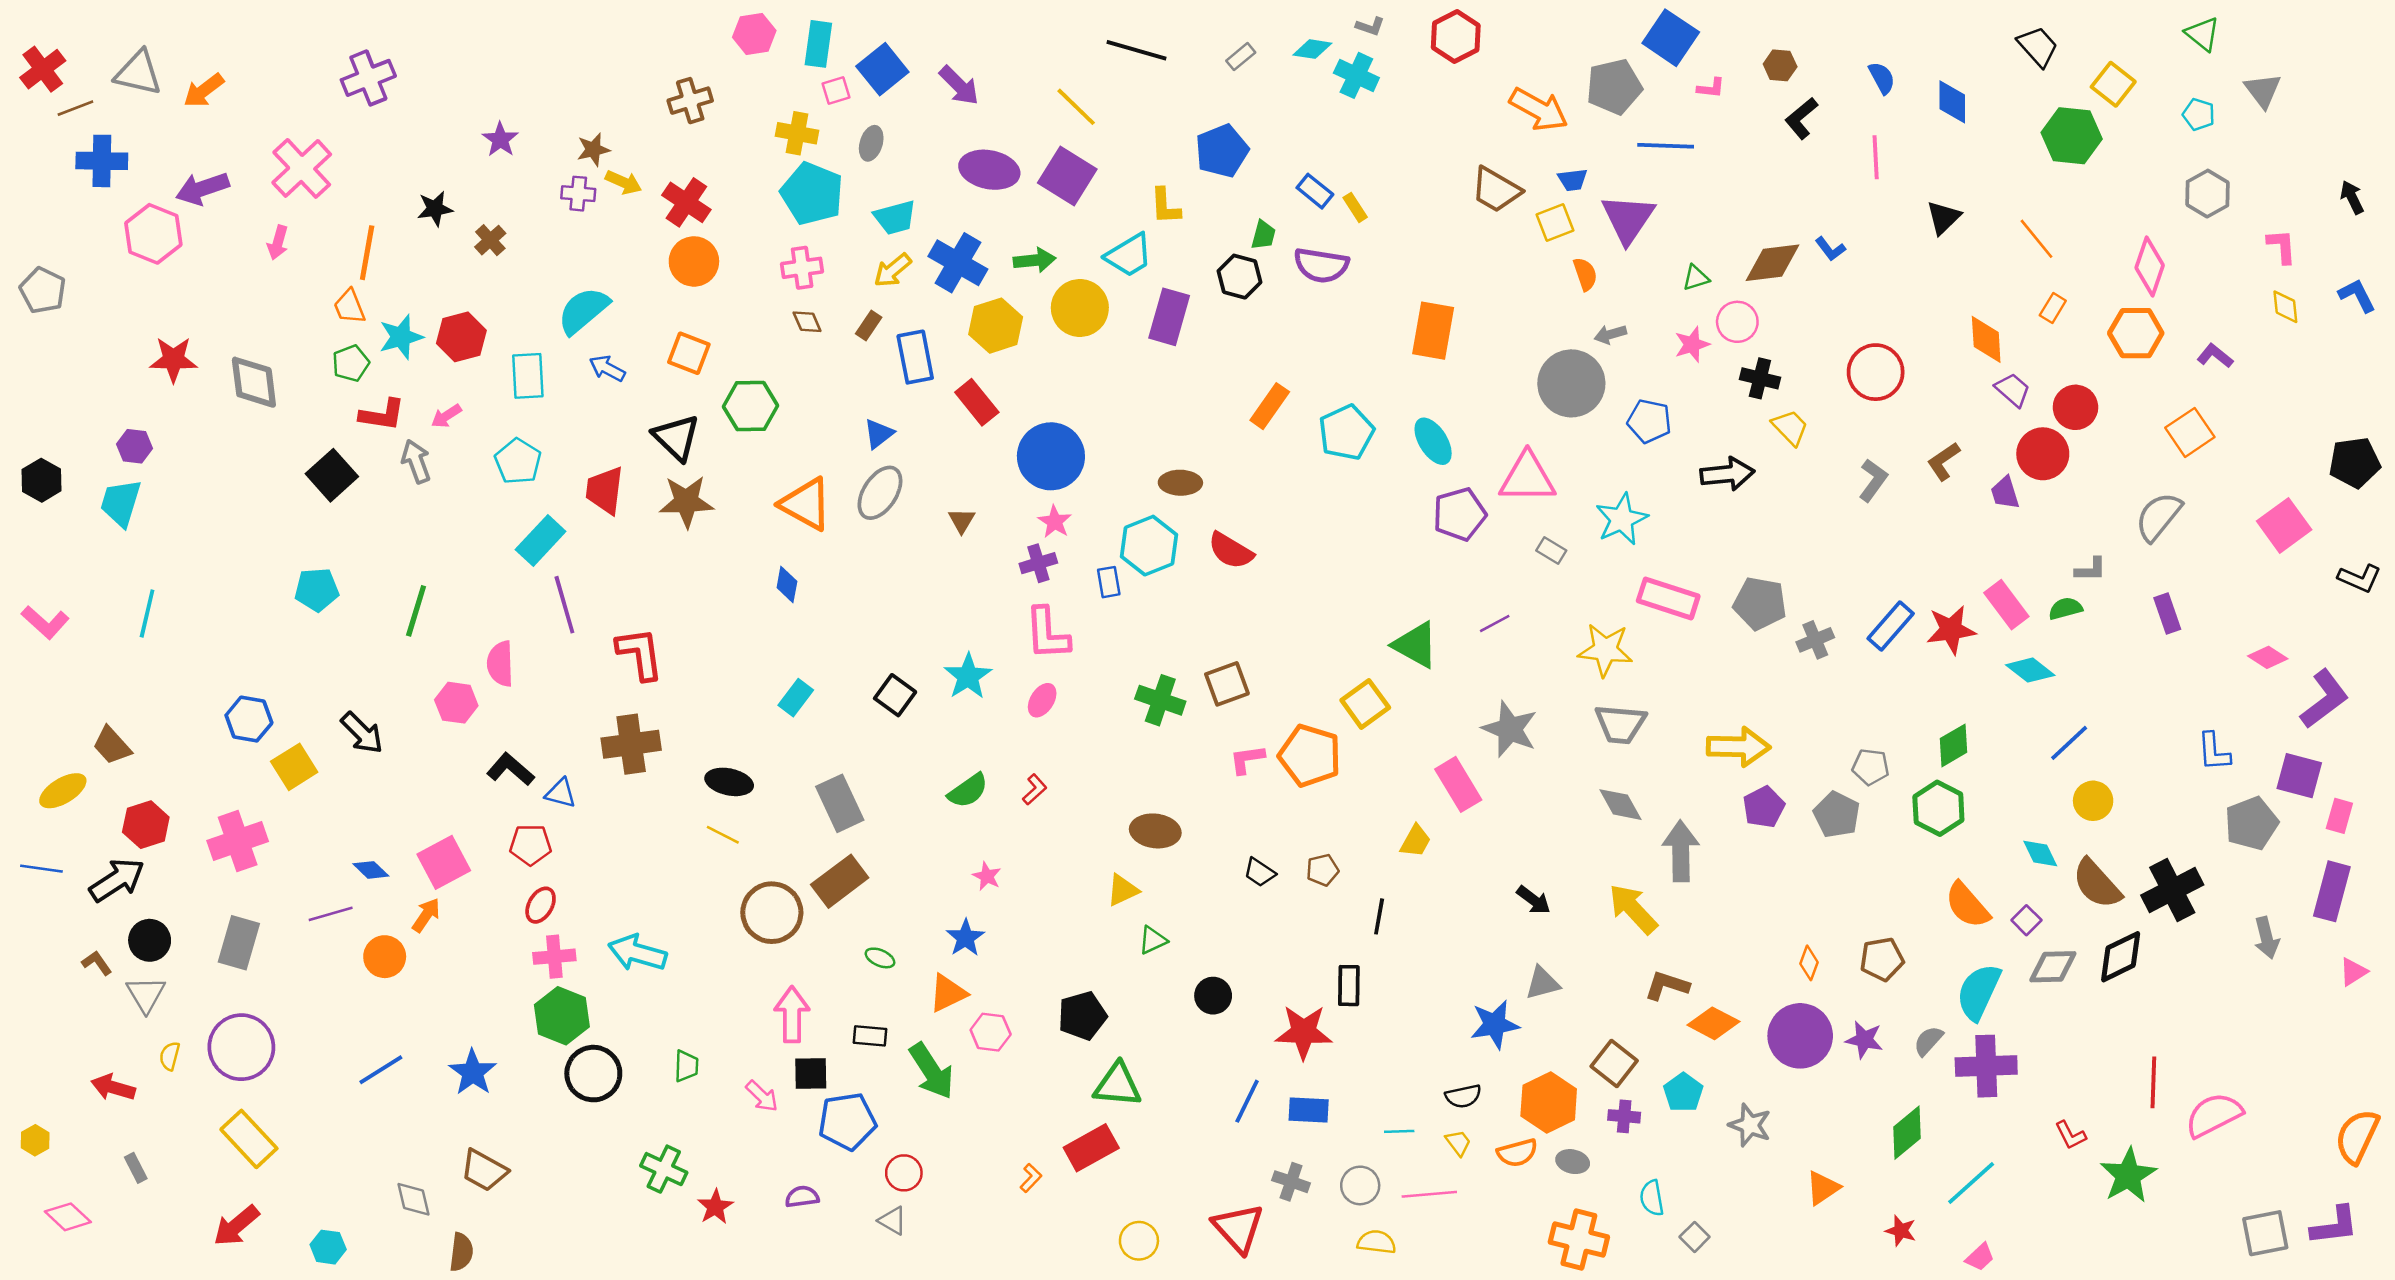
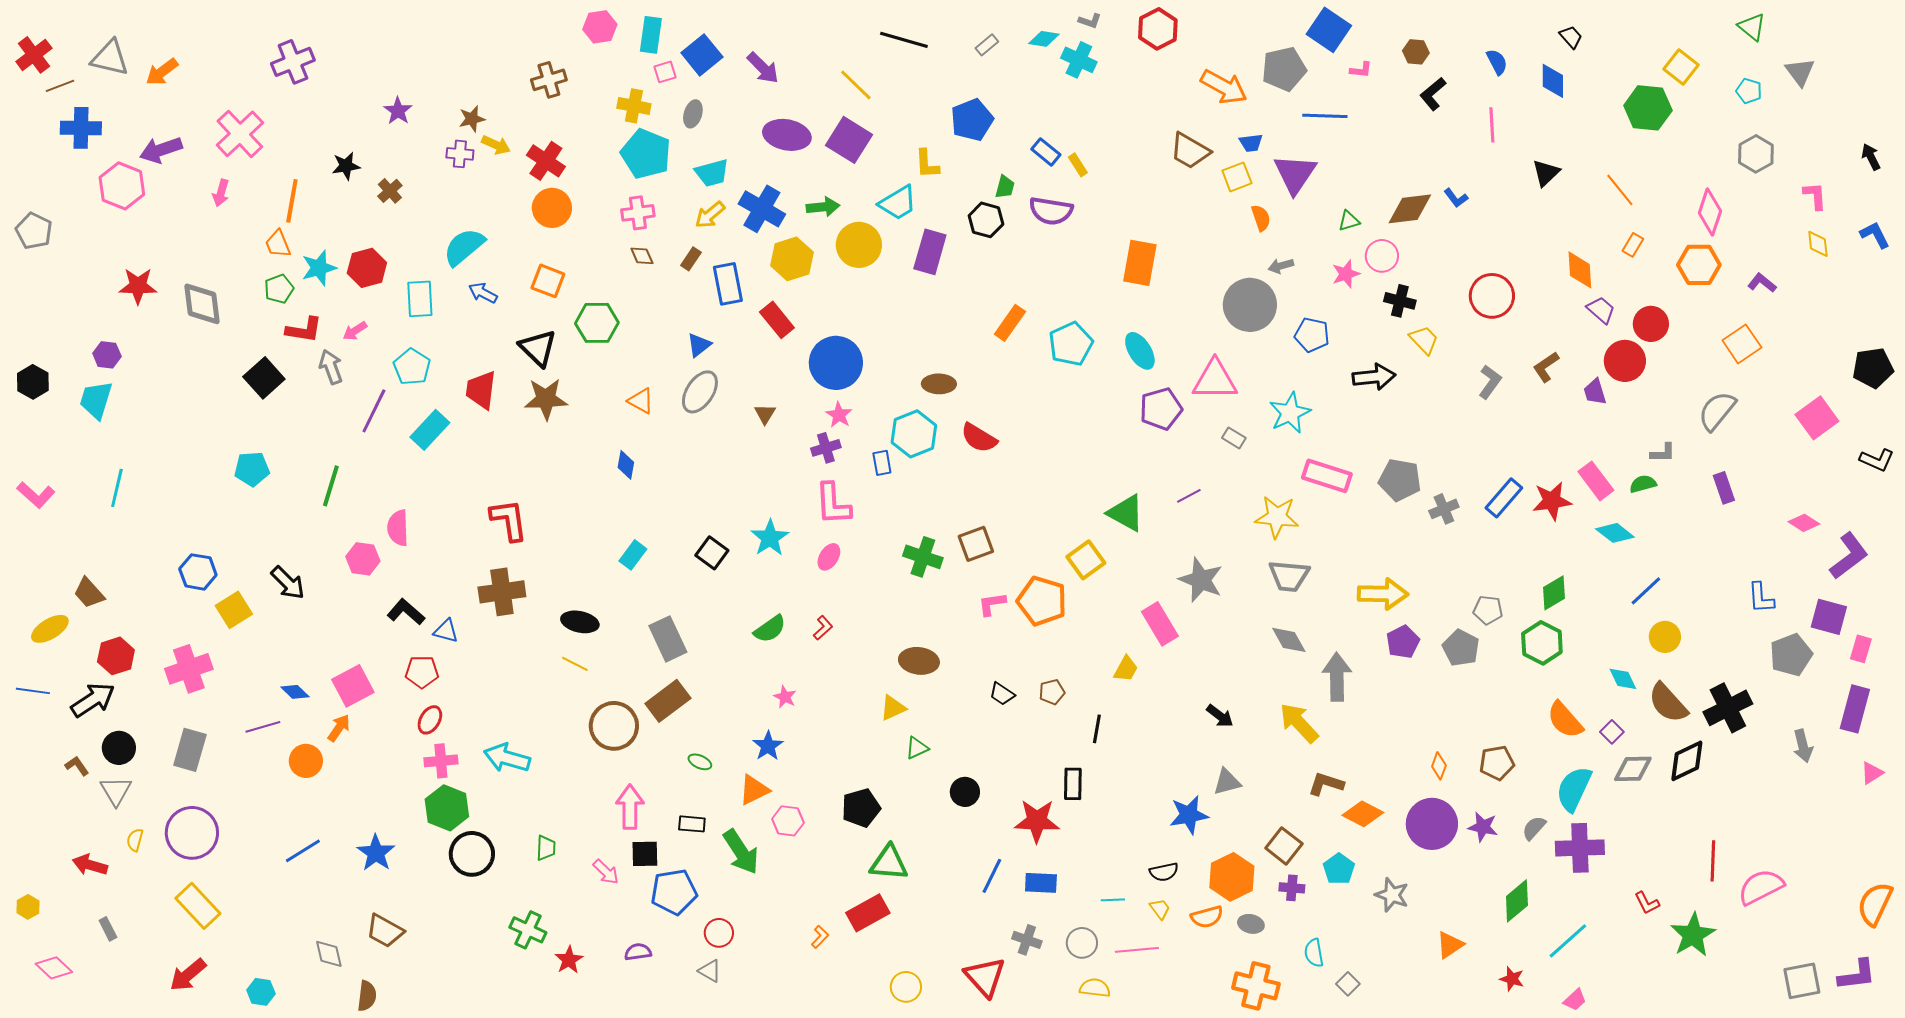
black trapezoid: (2038, 47) -> (1571, 37), moved, size x0.7
orange triangle: (806, 504) -> (641, 401), size x0.6
purple line: (564, 605) -> (374, 411), moved, turned 42

